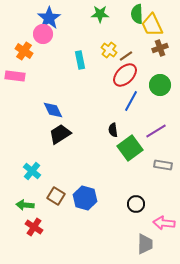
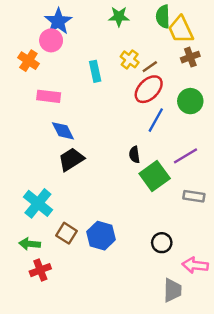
pink rectangle: (15, 76) -> (49, 96), moved
cyan cross: (32, 171) -> (38, 203), size x1.4
red cross: (34, 227) -> (40, 270), turned 36

